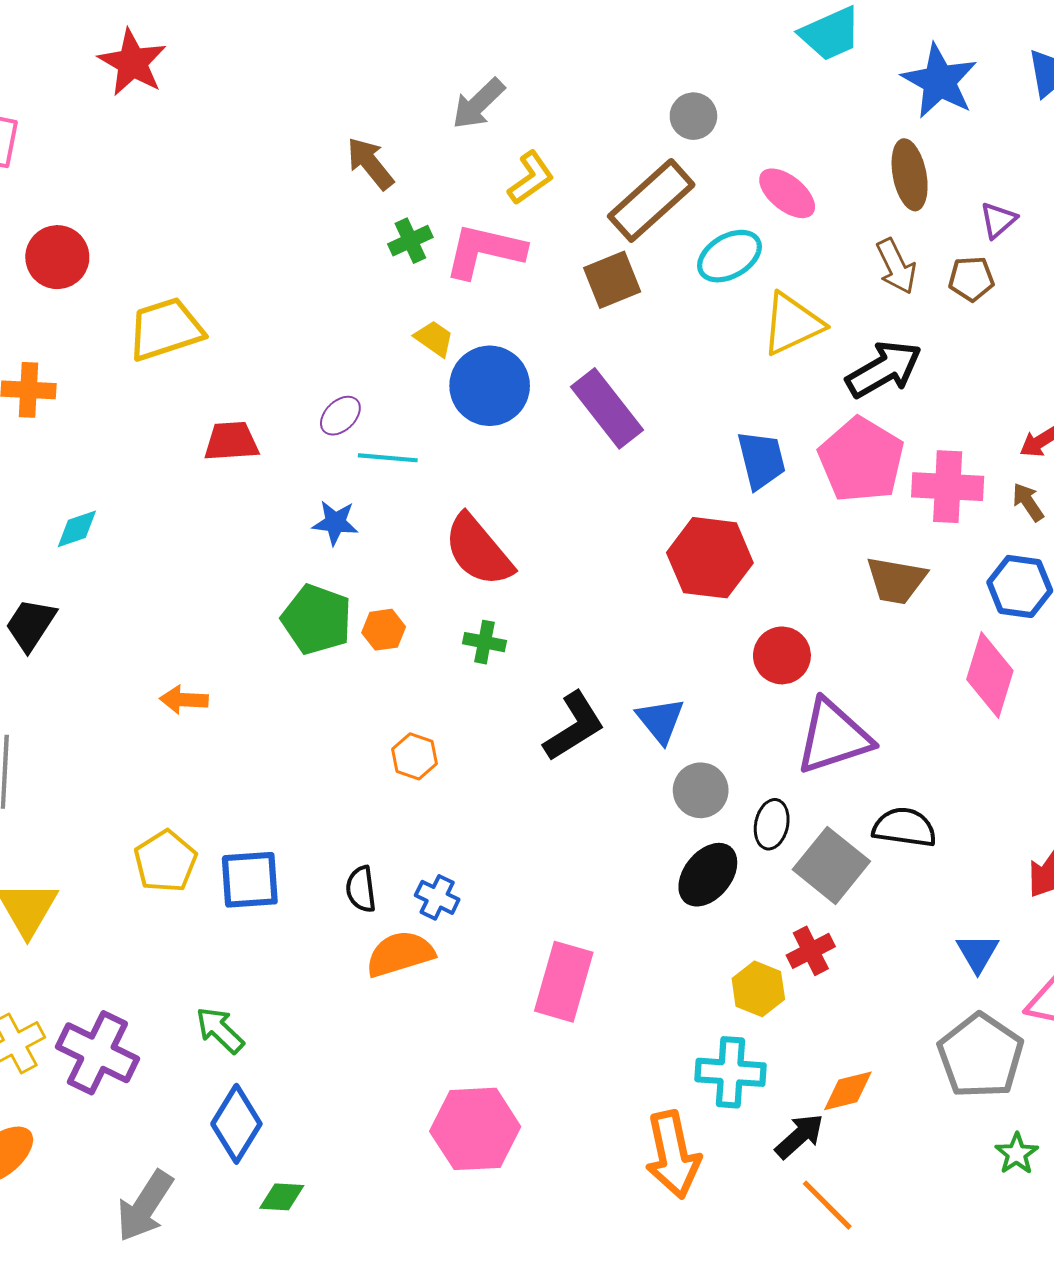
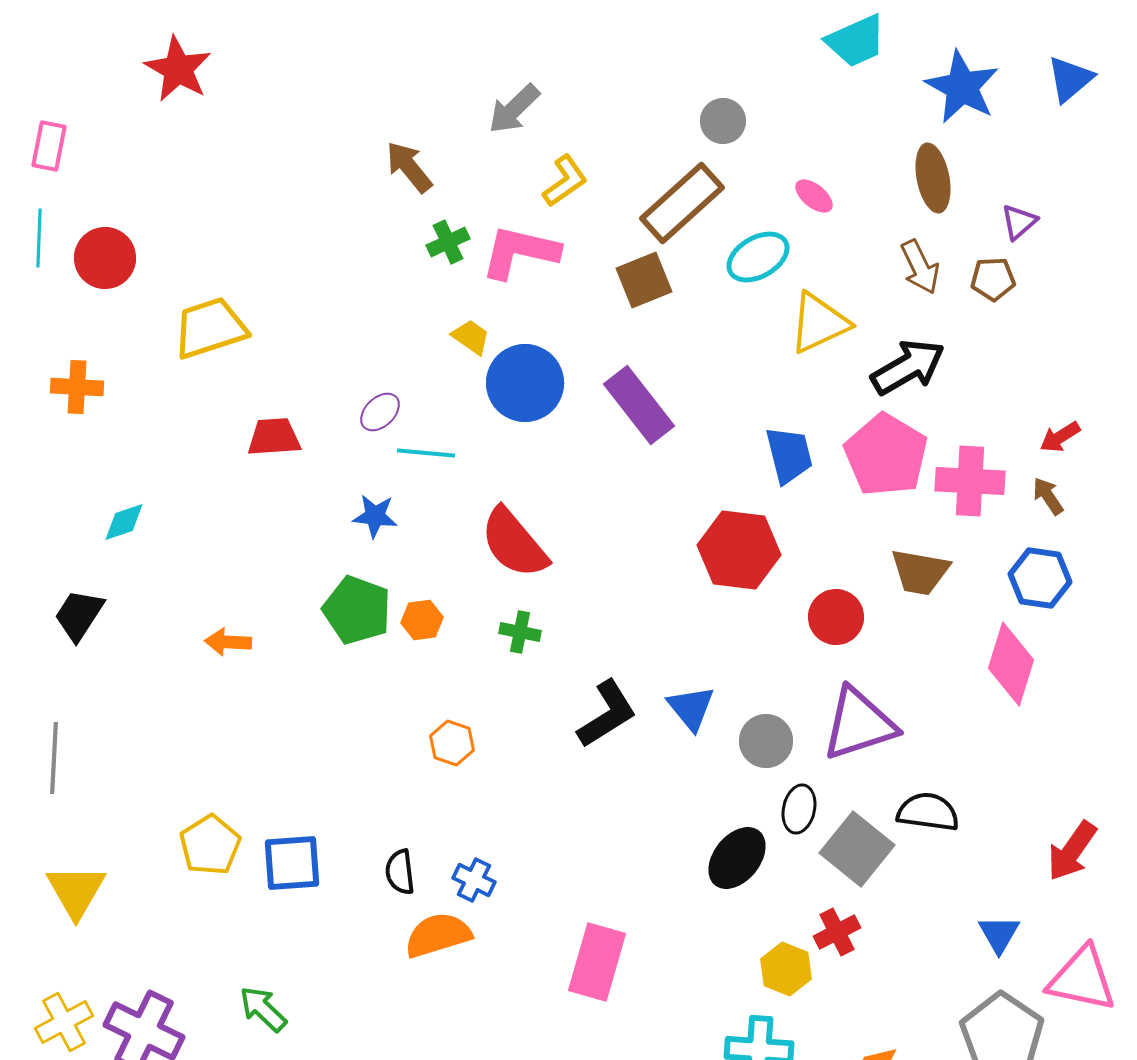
pink ellipse: (787, 193) -> (814, 196), size x0.7
red circle: (782, 655) -> (836, 617), moved
orange arrow: (184, 700) -> (228, 642), moved
gray circle: (701, 790) -> (766, 741), moved

